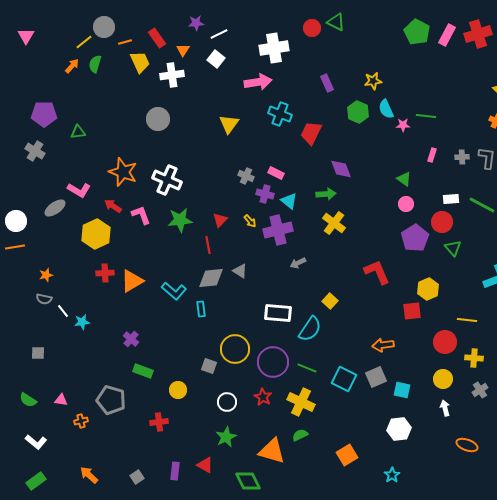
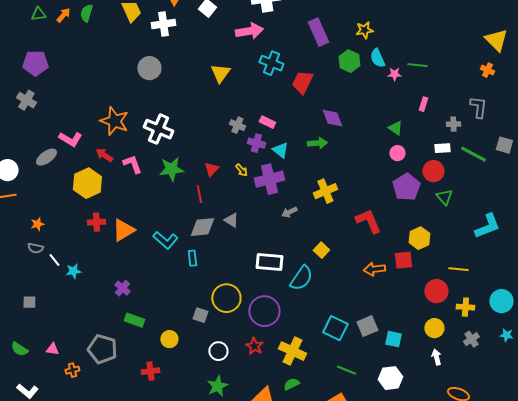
purple rectangle: (327, 83) -> (318, 32), size x1.5
green triangle: (78, 132) -> (38, 14), moved
gray cross: (462, 157) -> (453, 124), moved
yellow cross: (334, 223) -> (325, 191), moved, turned 30
orange arrow: (383, 345) -> (374, 269), moved
green line: (307, 368) -> (346, 370), moved

